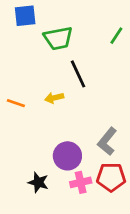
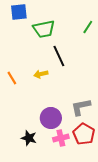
orange line: (16, 103) -> (12, 78), turned 40
gray L-shape: (107, 141) -> (81, 107), turned 40
red pentagon: (111, 177) -> (84, 134), turned 30

